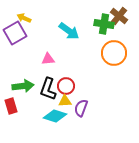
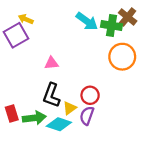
cyan arrow: (69, 31) -> (87, 21), moved
green arrow: (23, 86) -> (34, 118), moved
red circle: (66, 86) -> (90, 95), moved
yellow triangle: (65, 101) -> (70, 108), turned -32

